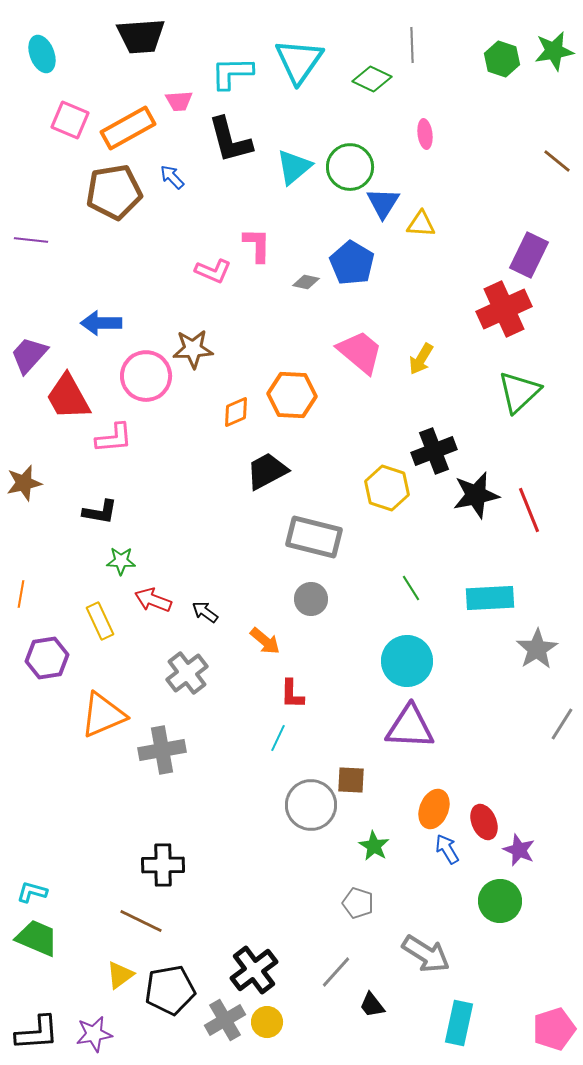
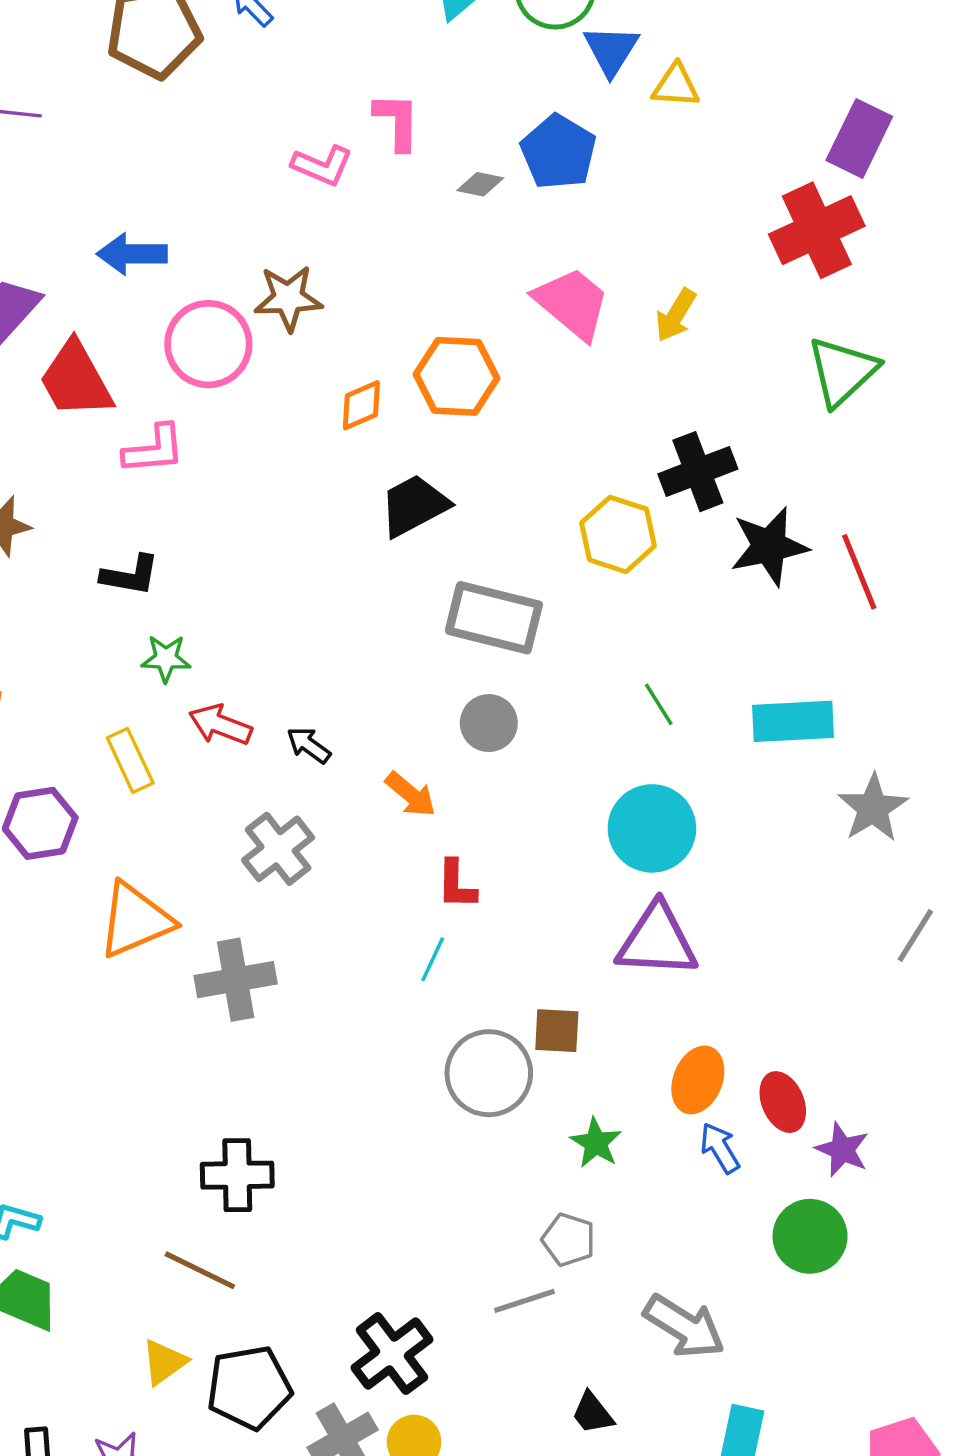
gray line: (336, 972) -> (524, 1301), moved, turned 30

